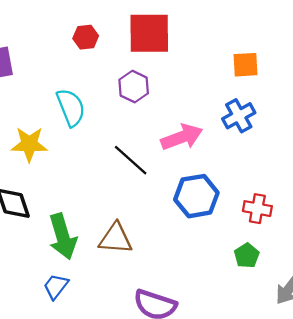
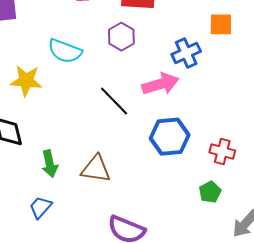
cyan semicircle: (71, 107) -> (65, 51), turned 128
blue cross: (239, 116) -> (186, 53), moved
green arrow: (63, 236) -> (50, 164), size x0.7

